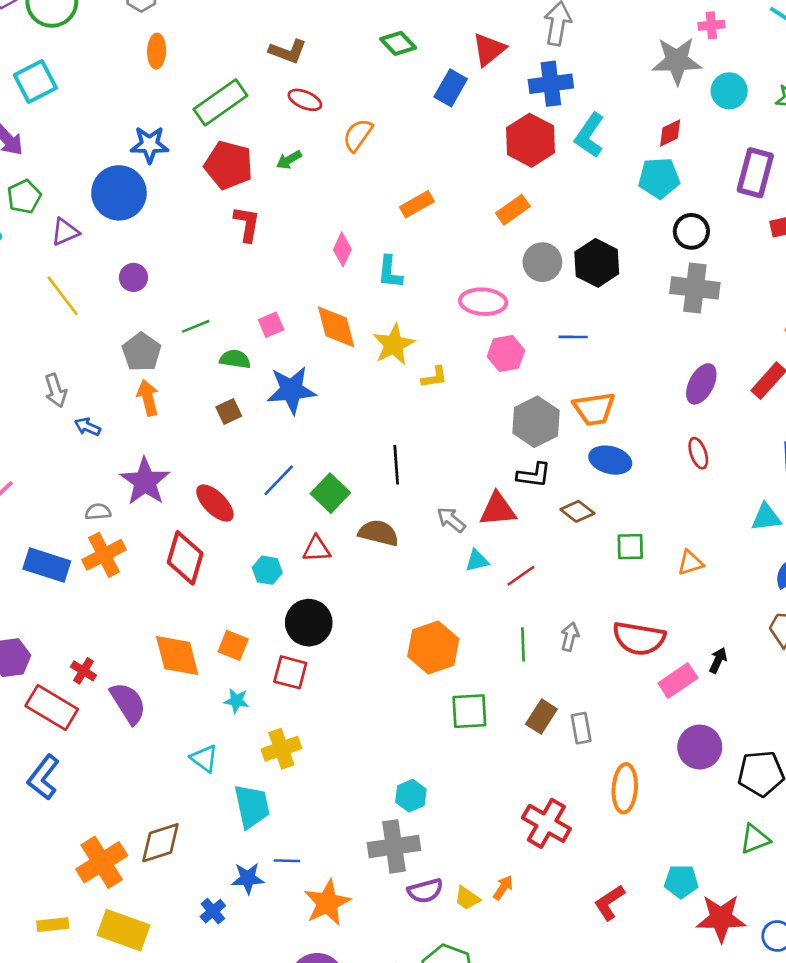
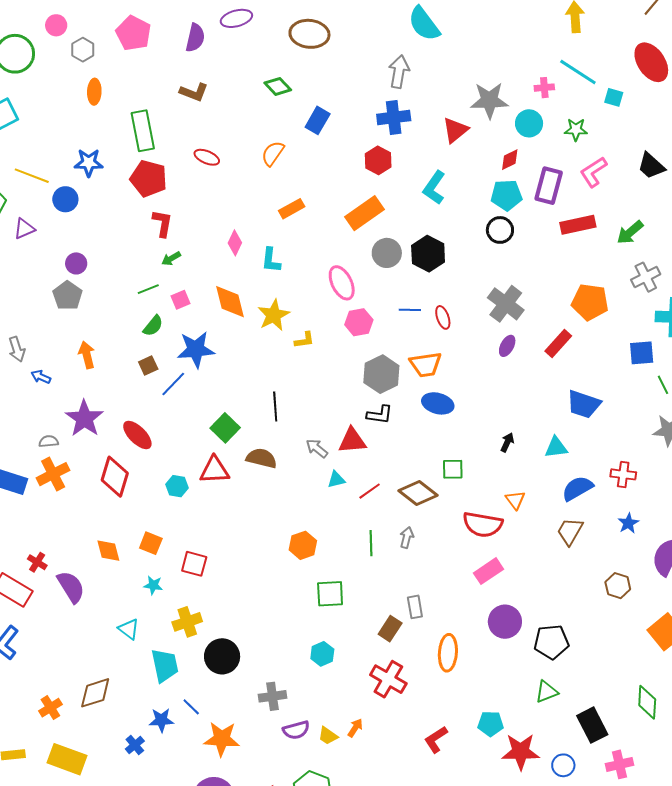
pink cross: (711, 25) -> (544, 88), moved
red triangle: (489, 49) -> (455, 130), moved
red ellipse: (305, 100) -> (207, 157), moved
green rectangle: (220, 102) -> (143, 131), turned -66
red diamond: (670, 133) -> (510, 160), moved
orange semicircle: (358, 135) -> (273, 153), moved
cyan L-shape: (590, 135) -> (434, 188), moved
red hexagon: (531, 140) -> (378, 160), size x0.7
green arrow: (289, 160) -> (171, 259), moved
cyan pentagon: (659, 178) -> (506, 195), moved
blue circle: (119, 193) -> (65, 199), size x0.6
orange rectangle: (513, 210) -> (364, 213), size x1.5
gray cross: (695, 288) -> (506, 304), moved, turned 30
yellow line: (63, 296) -> (32, 176), moved, turned -32
pink ellipse: (483, 302) -> (342, 283), turned 60
green line: (196, 326) -> (148, 289), moved
gray pentagon: (142, 352) -> (67, 296), moved
green semicircle: (235, 359) -> (153, 326), turned 120
purple ellipse: (701, 384) -> (507, 346), size x0.7
red ellipse: (698, 453) -> (443, 317), moved
blue line: (279, 480) -> (173, 384), moved
brown diamond: (577, 511) -> (418, 493), moved, size x1.5
red triangle: (317, 549) -> (215, 470), size x1.4
orange triangle: (690, 563) -> (515, 500), moved, turned -50
black circle: (309, 623) -> (222, 656), moved
red semicircle: (639, 638) -> (483, 524), moved
orange hexagon: (433, 648) -> (303, 545), size x0.7
orange diamond: (177, 655) -> (108, 551), size x0.7
black arrow: (718, 660) -> (507, 442), moved
brown rectangle: (541, 717) -> (390, 629), moved
cyan hexagon: (411, 796) -> (322, 654), moved
gray cross: (394, 846) -> (272, 696), size x0.7
blue line: (287, 861) -> (191, 707), turned 42
orange cross: (102, 862) -> (50, 708), size x0.6
orange star: (327, 903) -> (222, 739), turned 30

